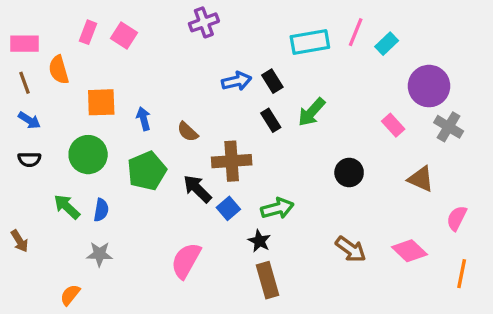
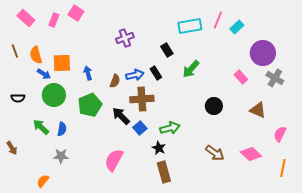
purple cross: (204, 22) -> (125, 38), moved
pink square: (124, 35) -> (76, 13), moved
pink rectangle: (24, 44) -> (26, 18), moved, turned 42
orange semicircle: (59, 70) -> (36, 55), moved
blue arrow: (237, 81) -> (135, 75), moved
blue arrow: (29, 120) -> (44, 74), moved
black rectangle: (271, 120) -> (156, 73), moved
brown semicircle: (188, 132) -> (115, 81), turned -112

